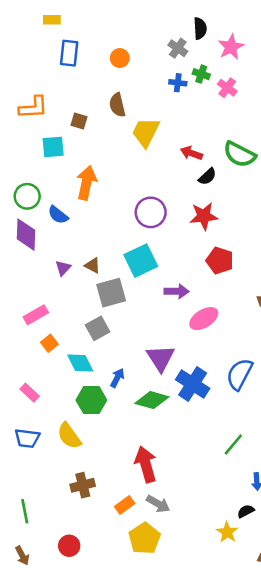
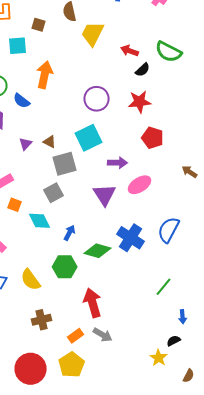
orange square: (49, 343) -> (14, 205), turned -32
purple triangle: (161, 358) -> (104, 195), moved
green hexagon: (91, 400) -> (64, 267), moved
yellow pentagon: (144, 538) -> (72, 365), moved
red circle: (69, 546) -> (30, 369), size x1.8

